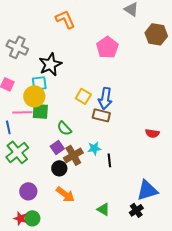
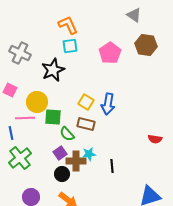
brown hexagon: (156, 34) -> (146, 45), moved
cyan square: (39, 83) -> (70, 46), moved
green square: (40, 111) -> (53, 117), moved
brown rectangle: (101, 115) -> (86, 124), moved
cyan star: (94, 148) -> (89, 154), moved
brown cross: (73, 155) -> (76, 161), turned 30

